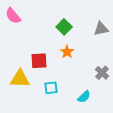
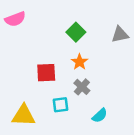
pink semicircle: (13, 16) -> (15, 19), turned -72
gray cross: (102, 73) -> (82, 87), moved
yellow triangle: (20, 79) -> (24, 115), moved

